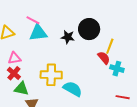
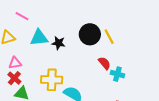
pink line: (33, 20) -> (22, 16), moved
black star: (68, 37) -> (58, 43), moved
yellow line: (110, 46) -> (109, 37), moved, turned -49

